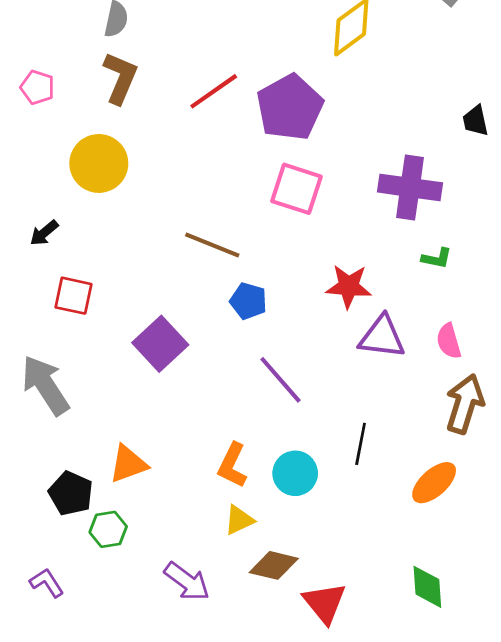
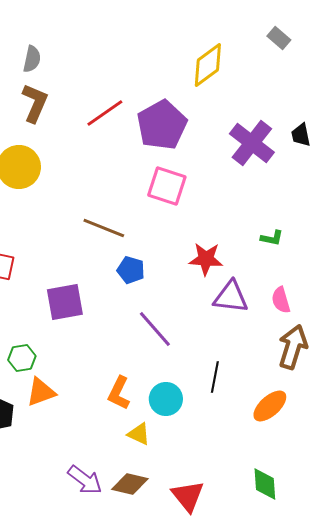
purple cross: (410, 187) -> (252, 143), moved, turned 30
purple square: (160, 344) -> (65, 302), turned 33
yellow triangle: (239, 520) -> (139, 434), moved, turned 50
green hexagon: (108, 529) -> (22, 358), moved
brown diamond: (274, 565) -> (130, 484), moved

